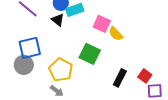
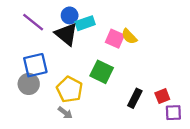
black triangle: (58, 20) -> (66, 34), size x1.6
yellow semicircle: (116, 34) -> (129, 36), moved
red square: (145, 76) -> (162, 96), turned 32

